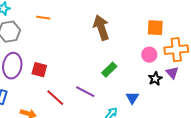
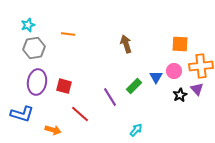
brown arrow: (101, 28) -> (126, 44), size x0.7
purple line: (85, 92) -> (110, 97), moved, turned 30
blue triangle: (132, 98) -> (156, 77), moved

